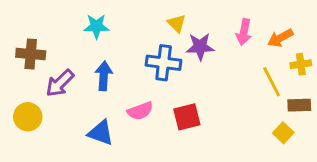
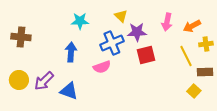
cyan star: (96, 26) -> (80, 21), moved
blue cross: (164, 63) -> (112, 43), turned -30
purple arrow: (60, 83) -> (44, 81), moved
pink semicircle: (140, 111) -> (102, 67), moved
red square: (187, 117) -> (146, 55), moved

